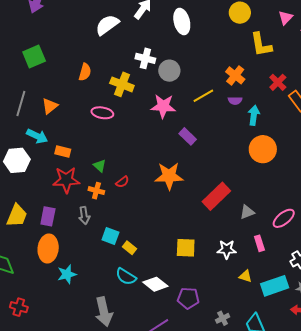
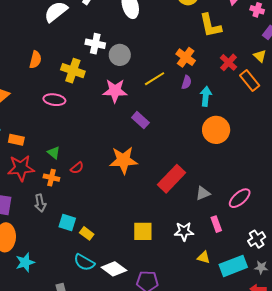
purple semicircle: (235, 101) -> (186, 82), turned -72

